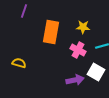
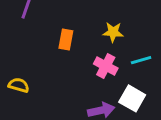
orange rectangle: (51, 32) -> (66, 39), size x0.6

